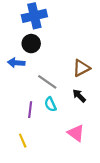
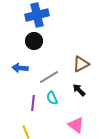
blue arrow: (16, 63) -> (20, 68), moved
gray line: (47, 82) -> (49, 77), turned -66

